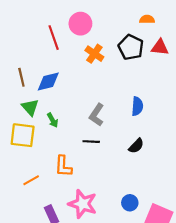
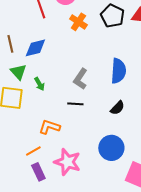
blue semicircle: (137, 106) -> (118, 71), size x1.4
orange L-shape: (63, 166) -> (49, 127), turned 105
orange line: (31, 180) -> (33, 151), moved
blue circle: (130, 203) -> (111, 148), moved, size x1.6

